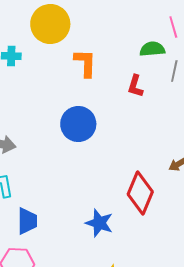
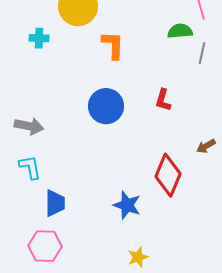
red L-shape: (135, 86) -> (163, 100), moved

